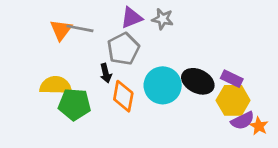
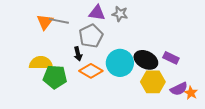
purple triangle: (131, 18) -> (97, 13), turned 30
orange diamond: (123, 96) -> (91, 71), turned -70
yellow hexagon: (233, 100) -> (153, 82), moved

